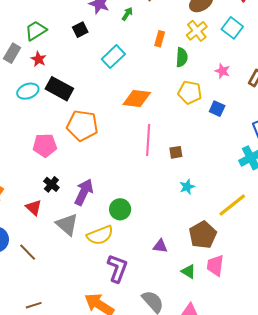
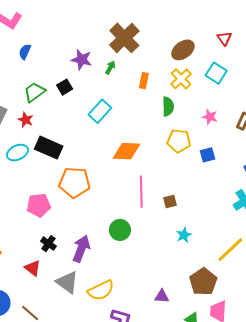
green trapezoid: (36, 31) -> (34, 92), moved
orange rectangle: (160, 39) -> (144, 81), moved
blue square: (217, 109) -> (207, 155), turned -35
green circle: (120, 209) -> (120, 230), moved

